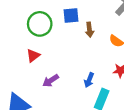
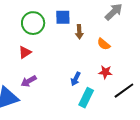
purple arrow: (51, 81) -> (29, 81), moved

